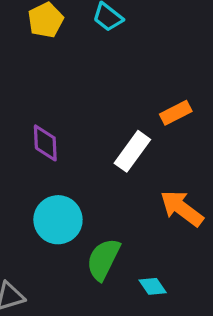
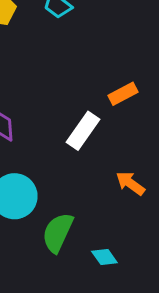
orange arrow: (182, 208) -> (130, 183), size x0.7

